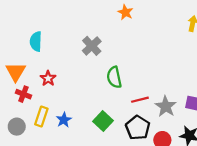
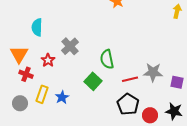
gray cross: (92, 46) -> (70, 46), moved
gray star: (166, 106) -> (153, 72), moved, turned -30
green square: (103, 121) -> (93, 81), moved

